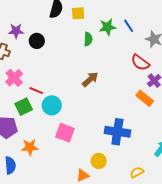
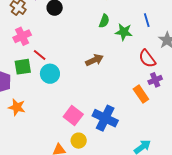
green star: (108, 27) -> (124, 32), moved
pink square: (65, 133) -> (73, 115), moved

